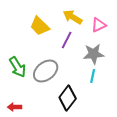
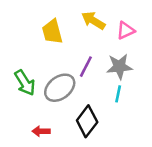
yellow trapezoid: (40, 26) -> (52, 32), turned 30
purple line: (67, 40) -> (86, 67), moved
red arrow: (15, 107) -> (41, 131), moved

